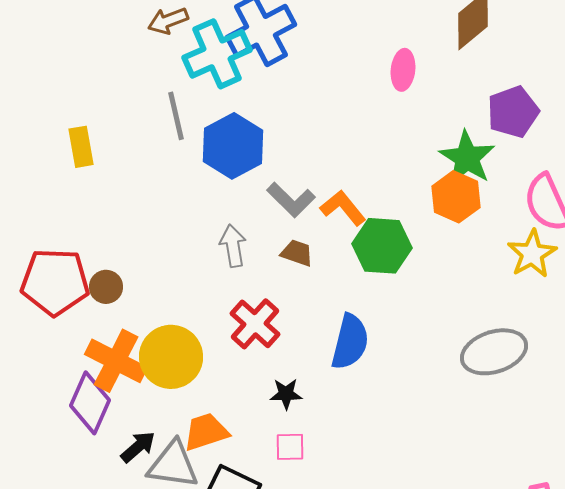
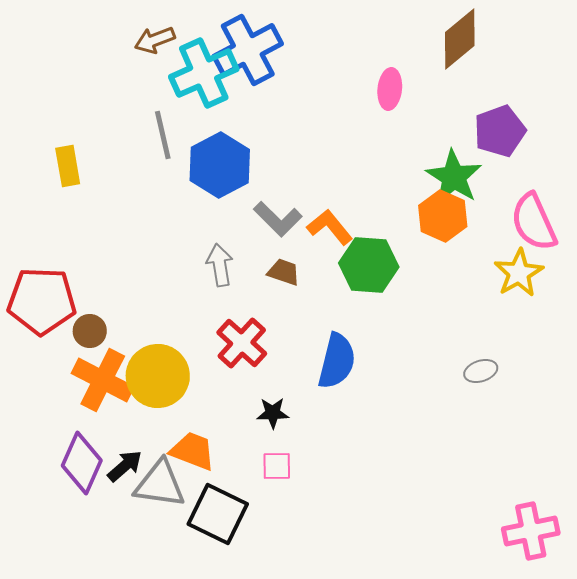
brown circle: (106, 287) -> (90, 331), moved
gray ellipse: (494, 352) -> (481, 371), size x0.5
purple diamond: (90, 403) -> (82, 463), moved
orange trapezoid: (206, 432) -> (193, 451), turned 39

